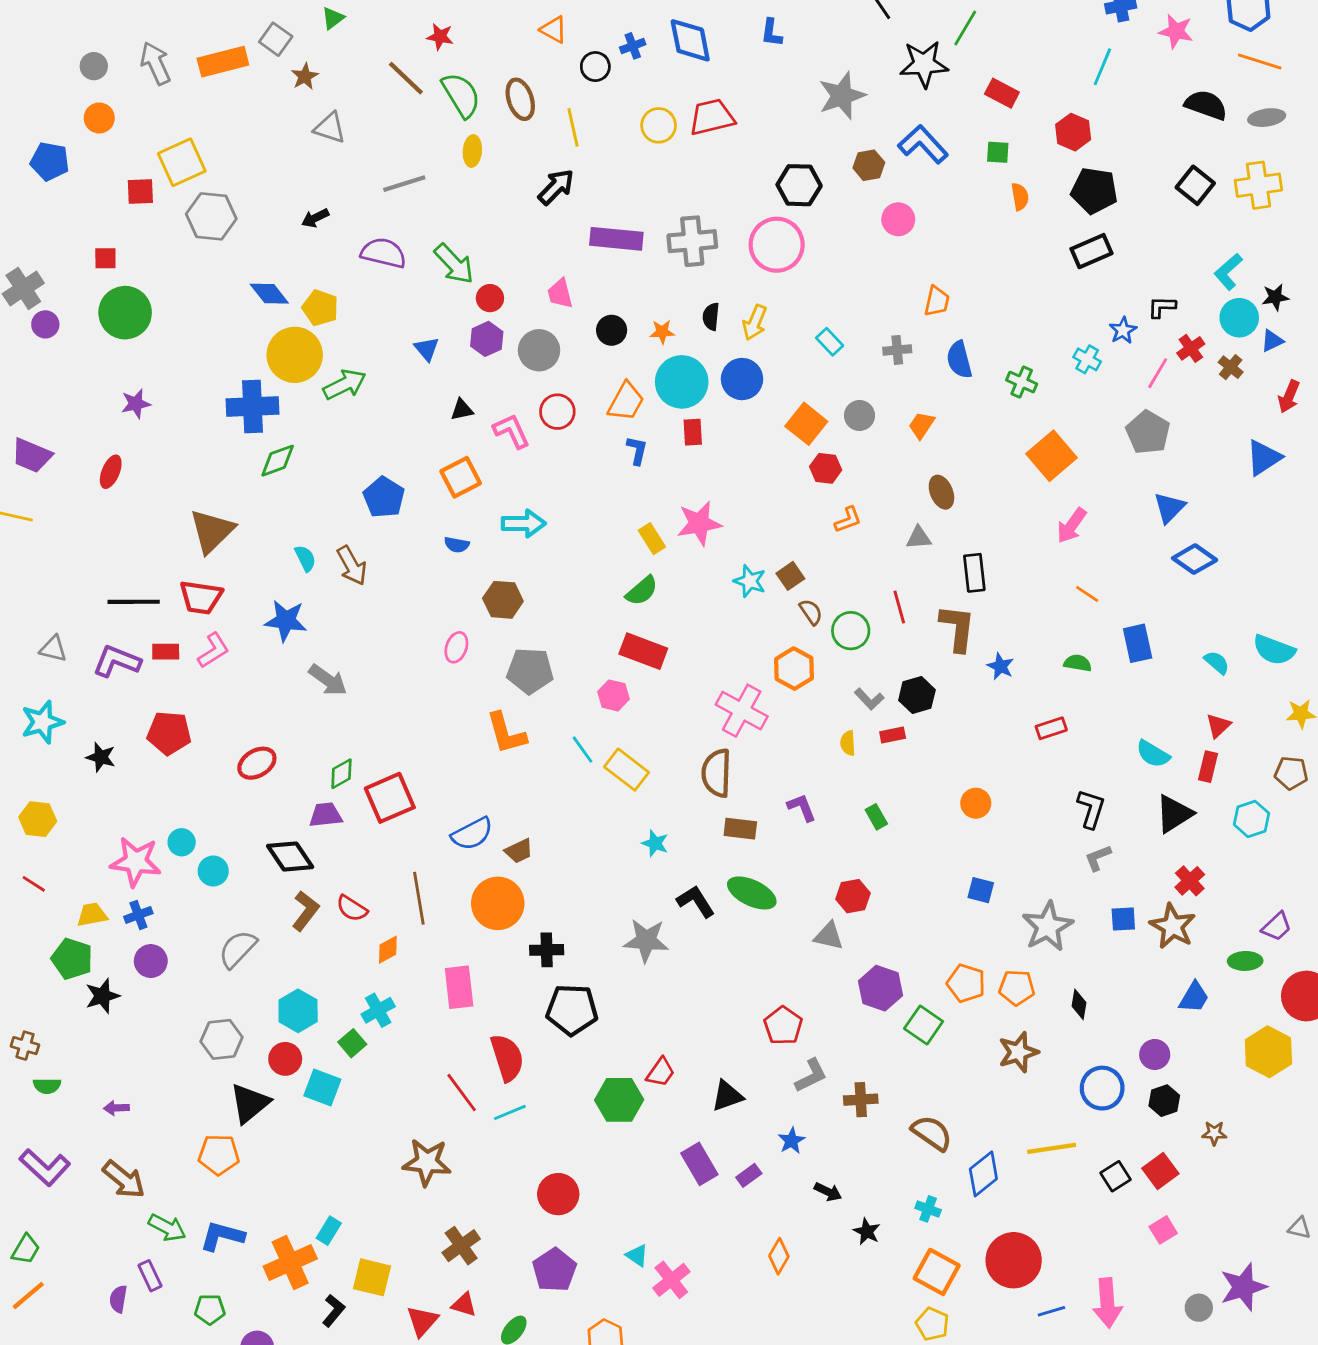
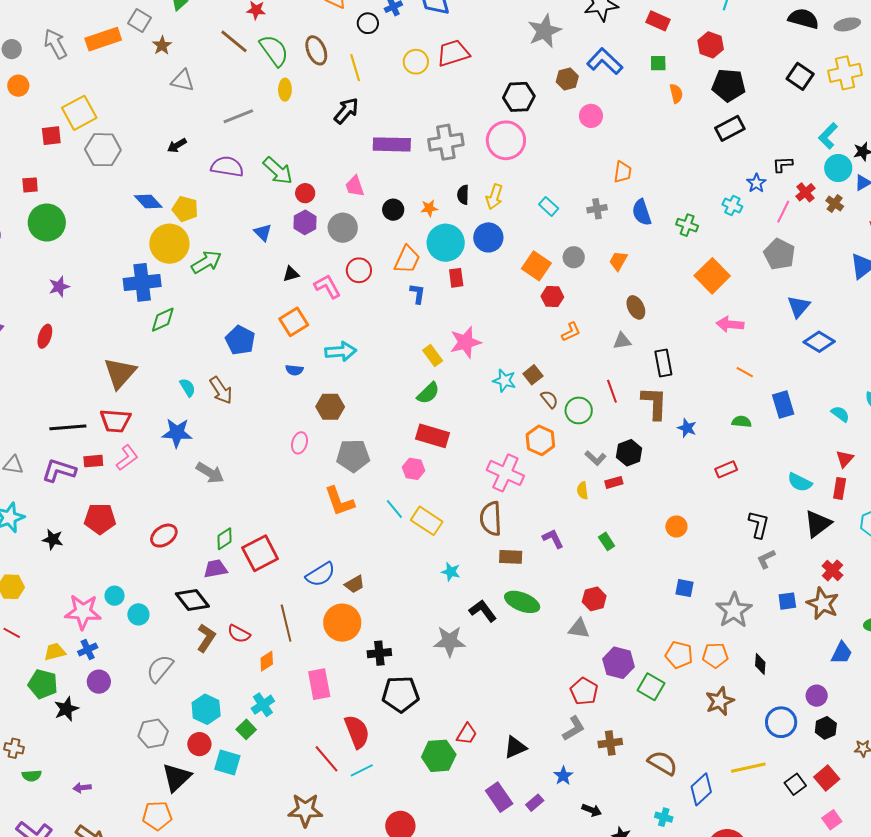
pink arrow: (1072, 526) -> (730, 324), turned 64
red pentagon: (783, 1026) -> (584, 691), moved

